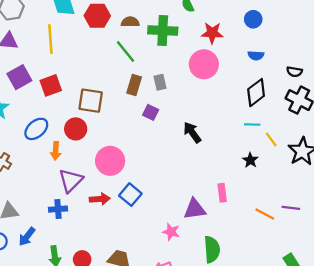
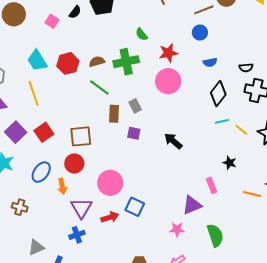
black star: (250, 160) -> (230, 163), moved

